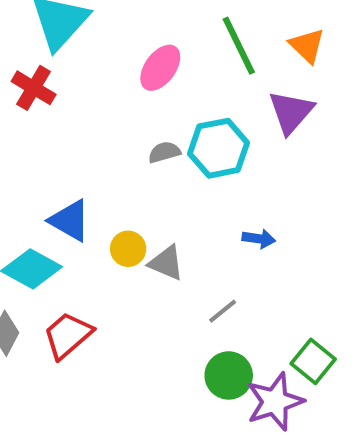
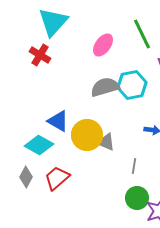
gray semicircle: (164, 152) -> (105, 87), size x1.8
yellow circle: (128, 249) -> (87, 135), size x1.8
gray line: (223, 311) -> (134, 166), turned -42

